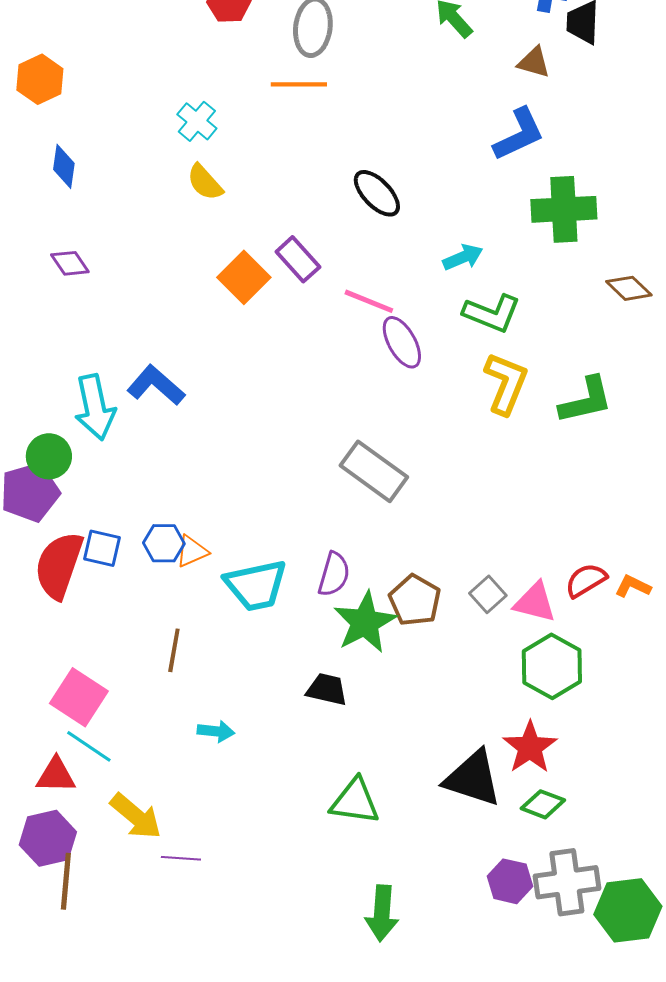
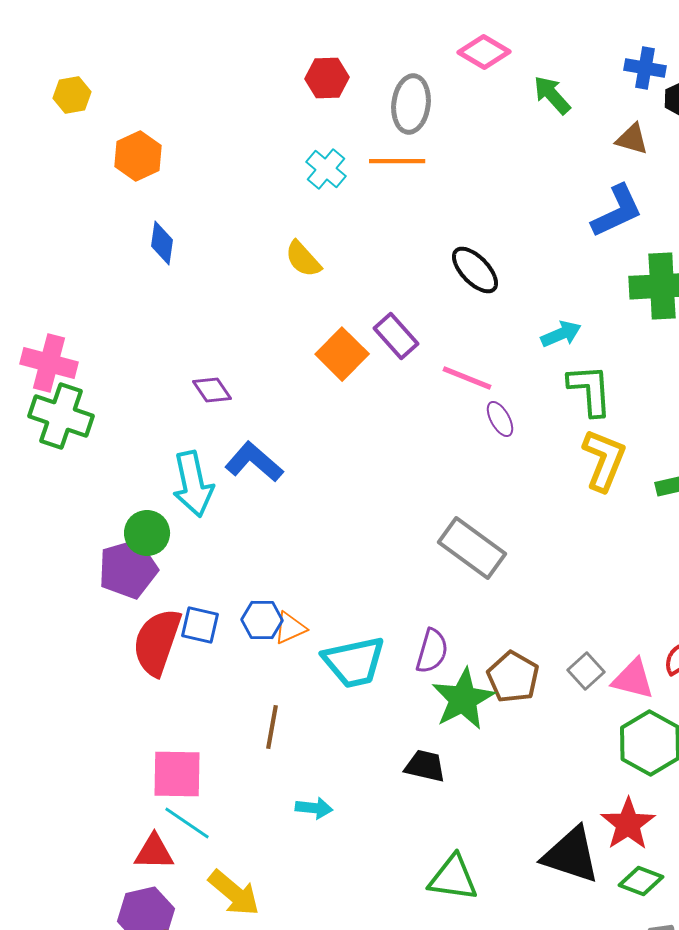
cyan cross: (197, 121) -> (326, 169), moved
purple diamond: (70, 263) -> (212, 390), moved
green L-shape: (492, 313) -> (590, 390), turned -116
purple ellipse: (402, 342) -> (500, 419), size x0.7
pink square: (79, 697) -> (177, 774), turned -32

